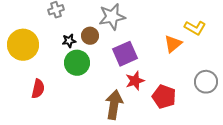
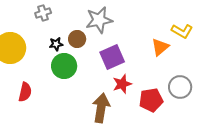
gray circle: (206, 82) -> (180, 87), moved
red pentagon: (164, 97) -> (151, 100), turned -30

